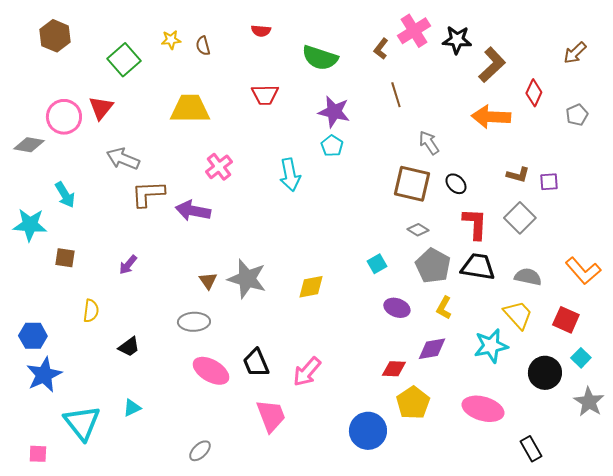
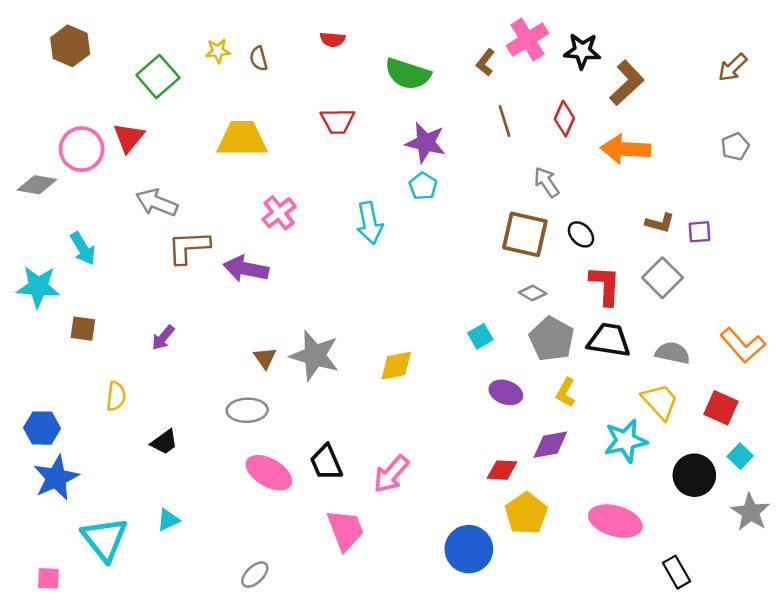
red diamond: (534, 93) -> (564, 118), moved

